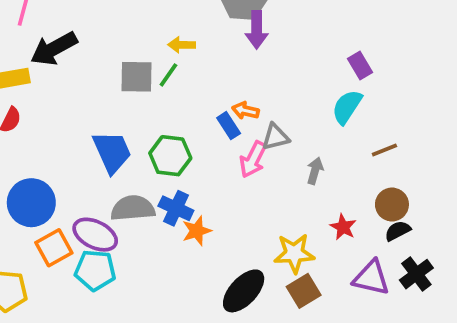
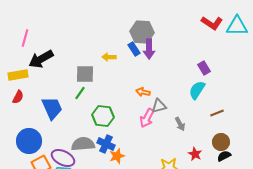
green line: (168, 75) -> (80, 93), moved
blue rectangle: (229, 126) -> (134, 49), moved
blue trapezoid: (112, 152) -> (52, 108), moved
gray arrow: (315, 171) -> (180, 124), turned 136

